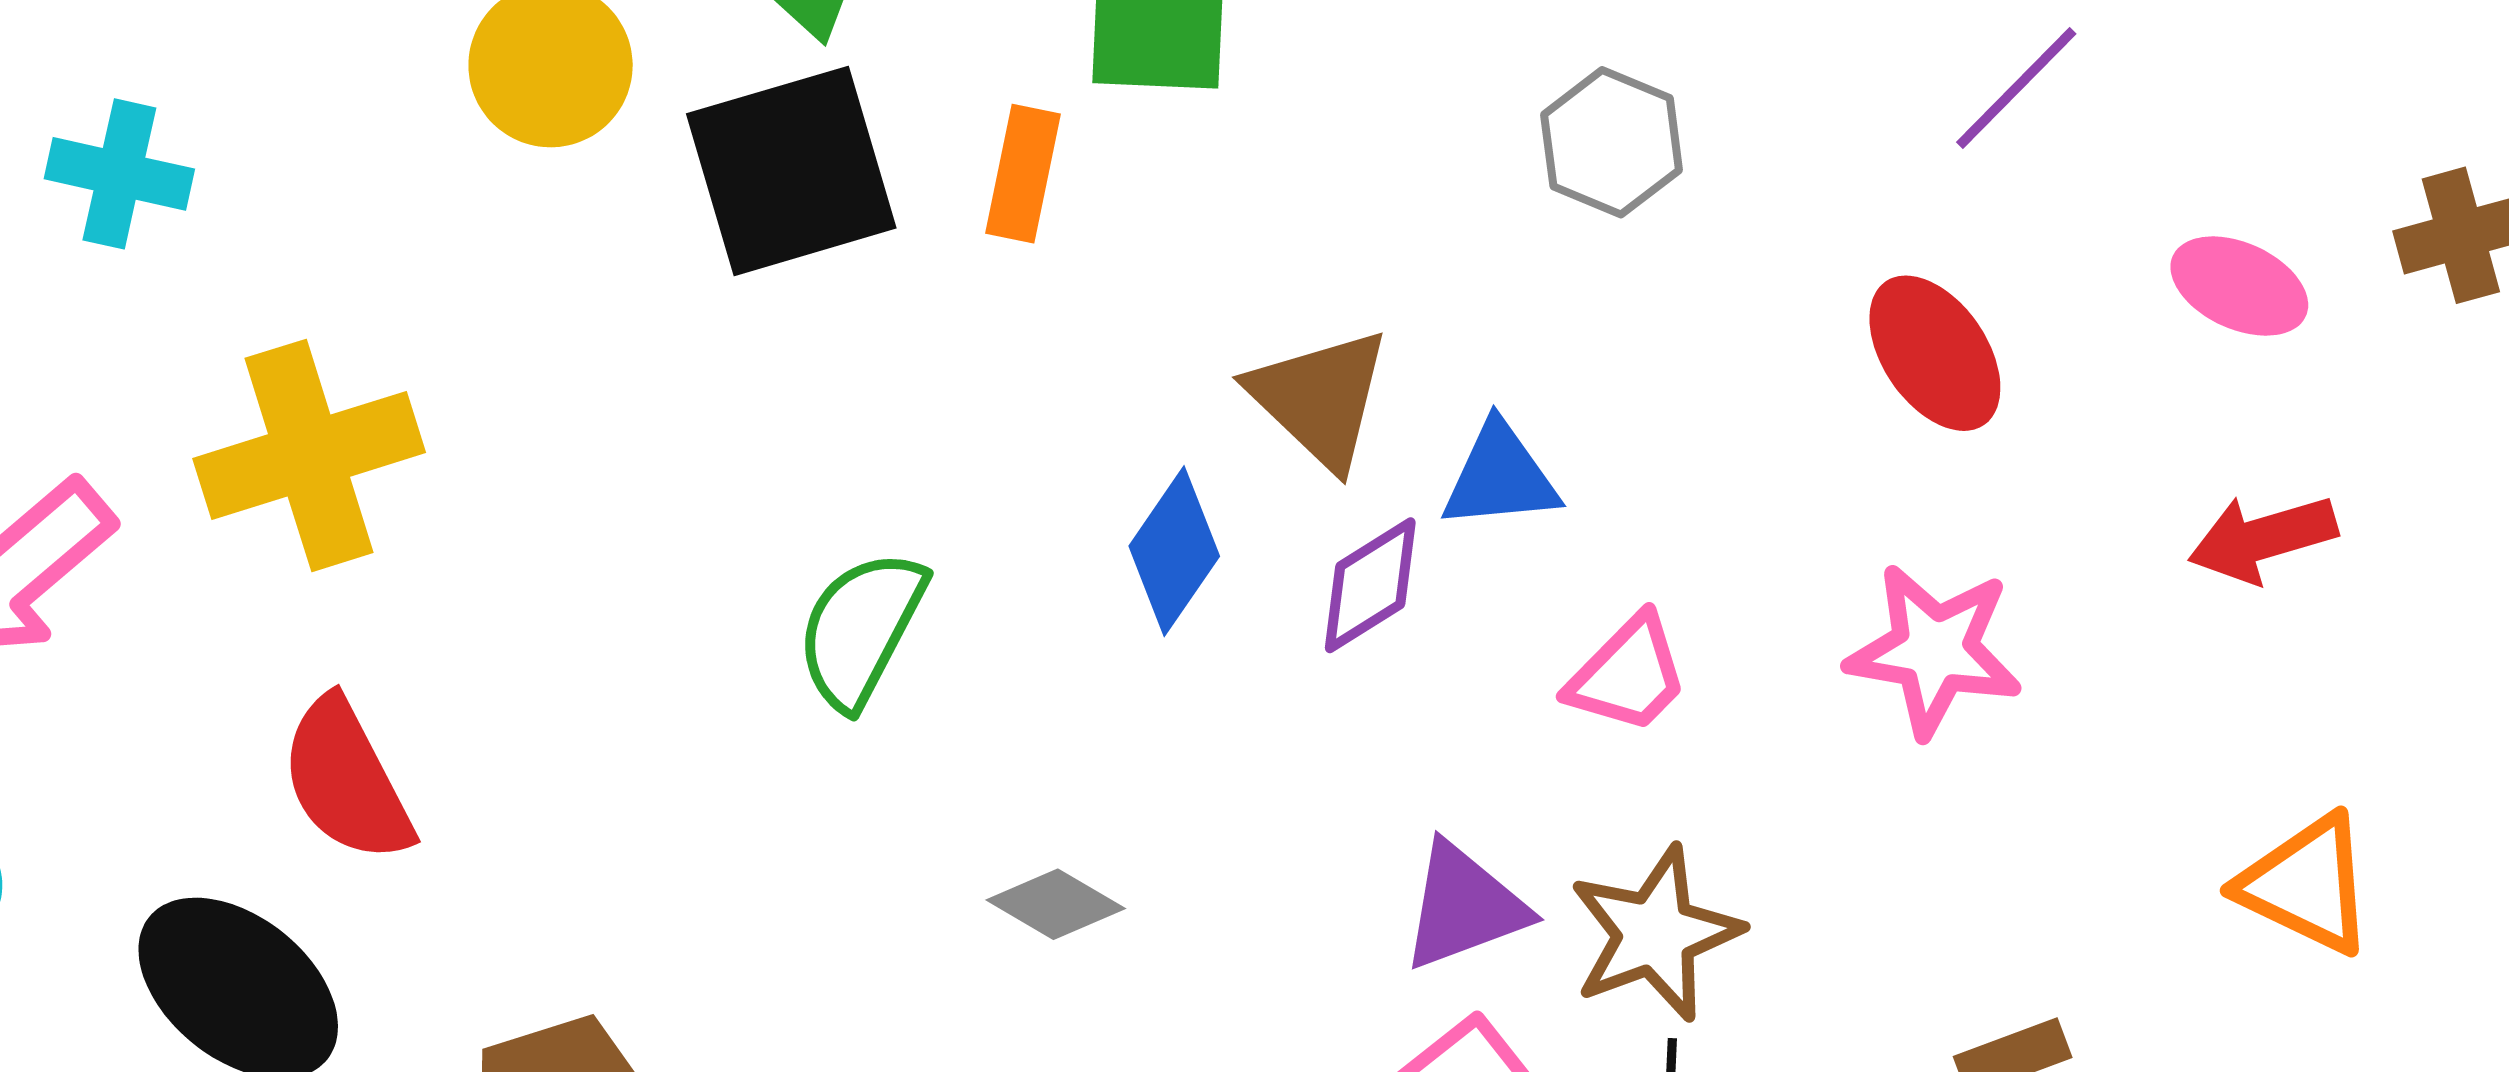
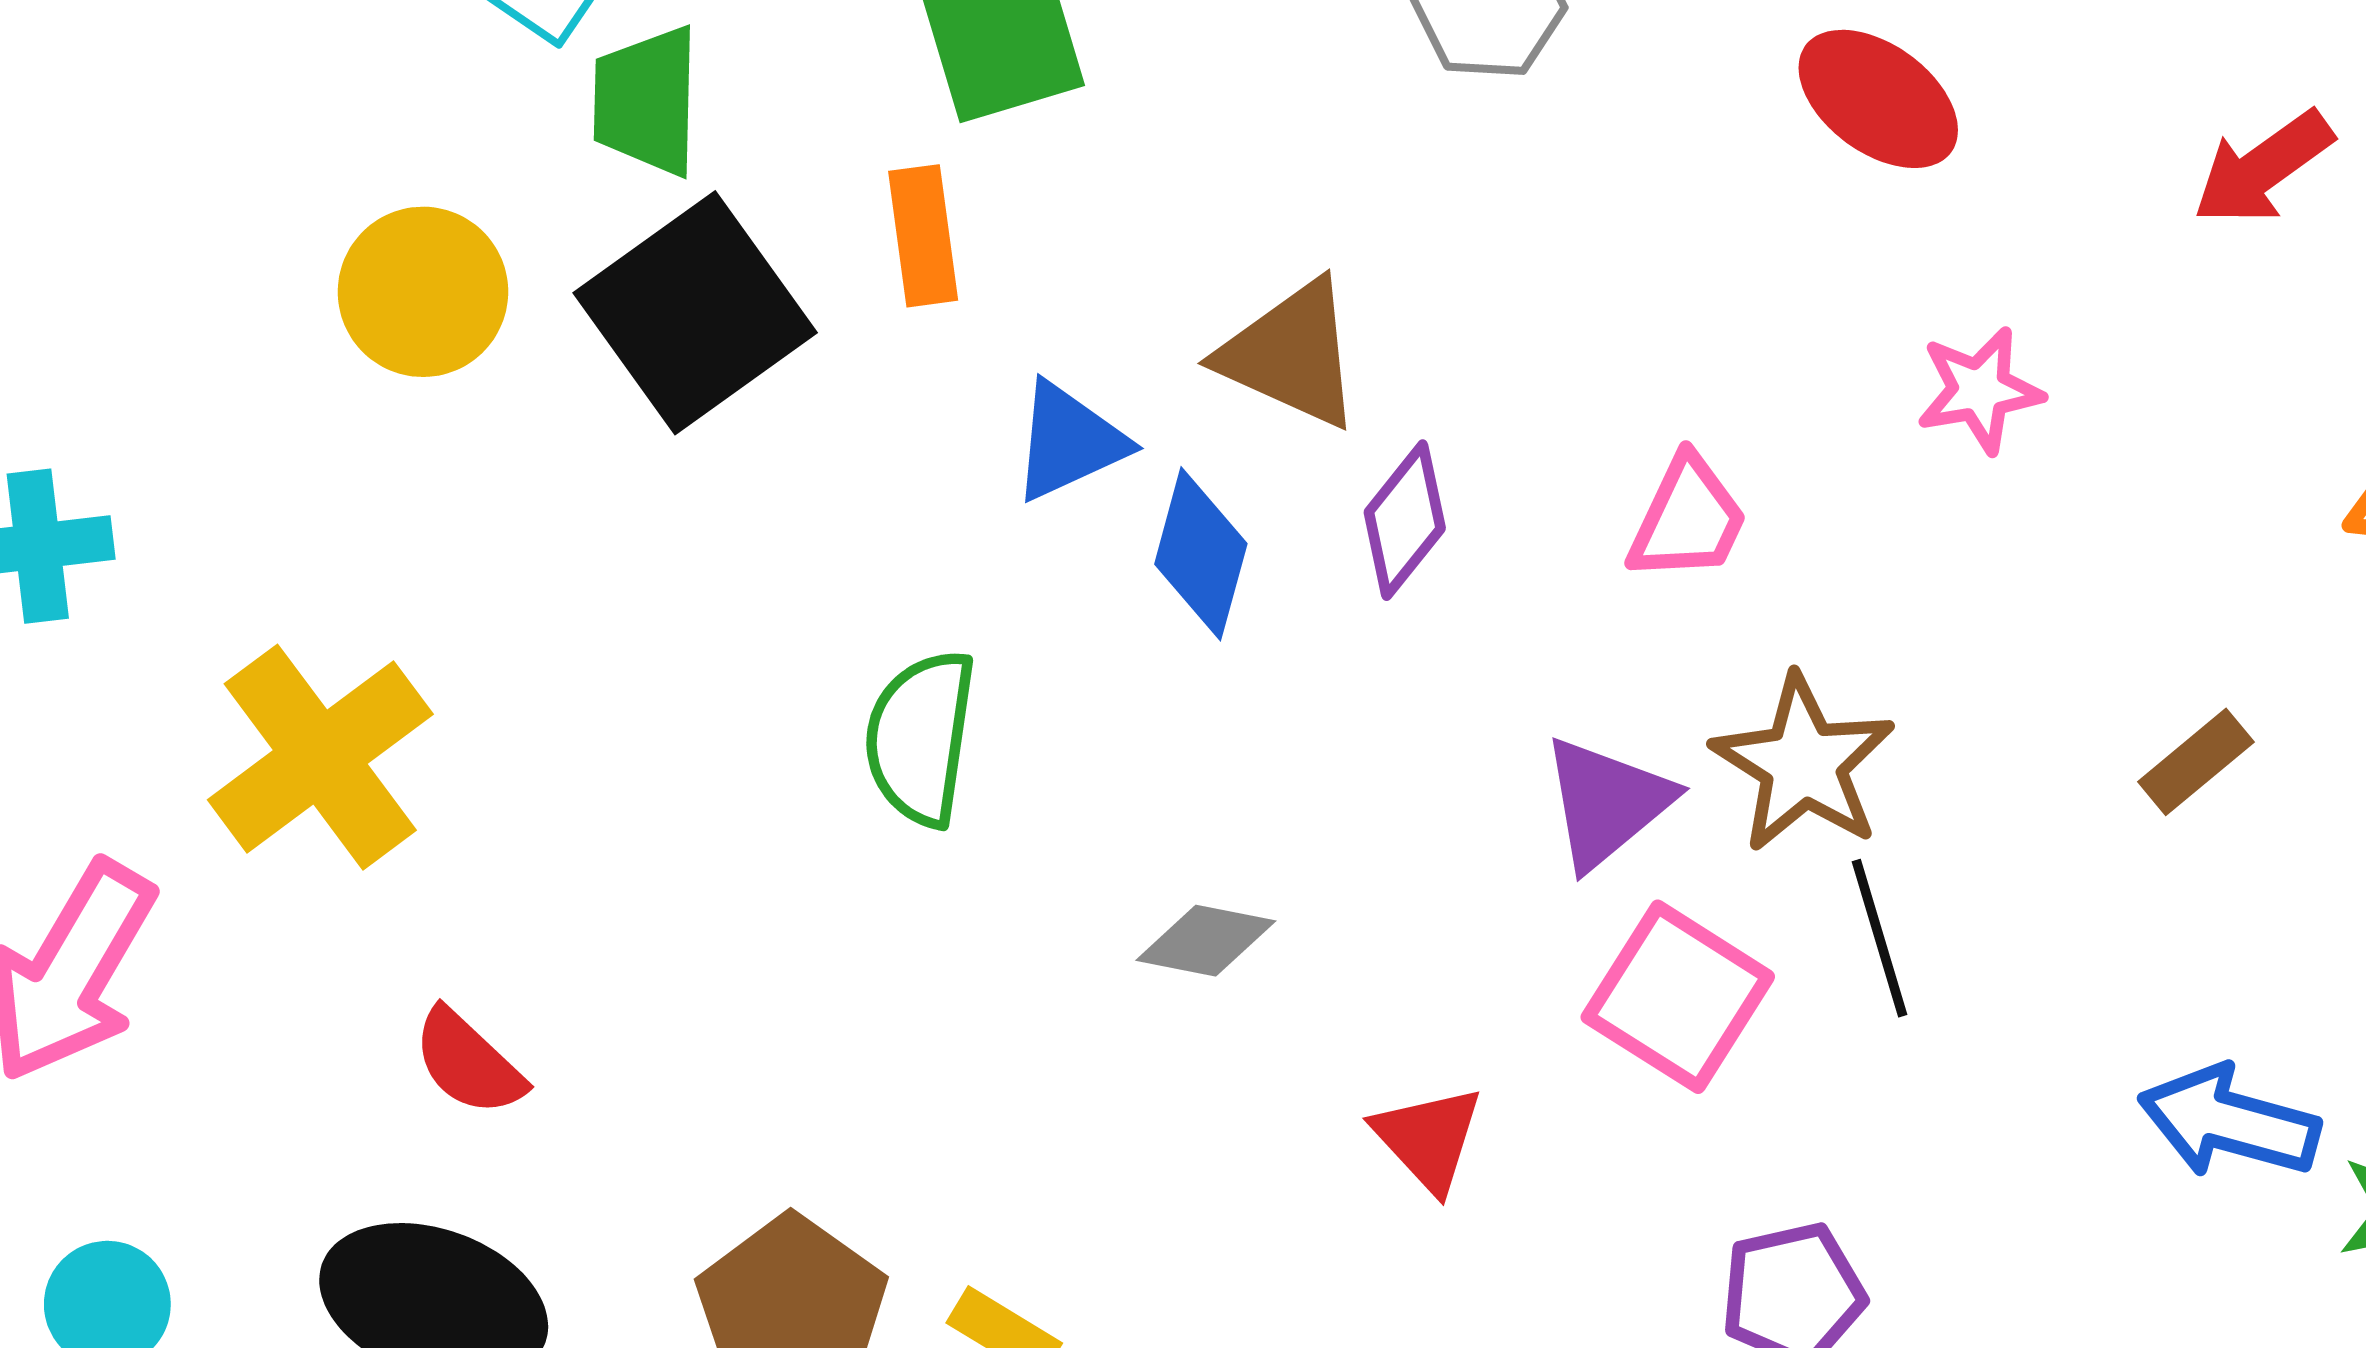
blue triangle: (1500, 476) -> (1069, 442), moved
pink star: (1934, 650) -> (1980, 390), size x0.7
red semicircle: (346, 780) -> (468, 1062), size x0.7

